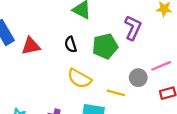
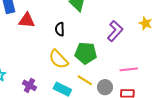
green pentagon: (105, 46) -> (86, 53), moved
gray circle: (138, 78) -> (105, 87), moved

